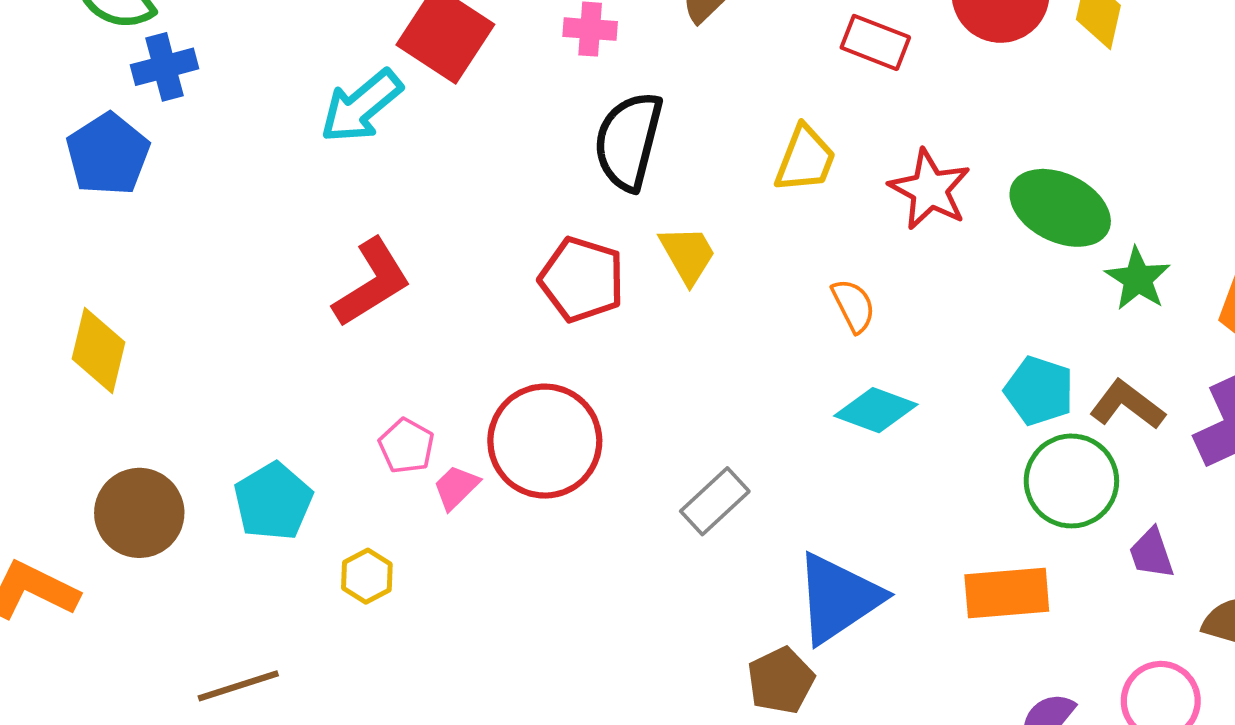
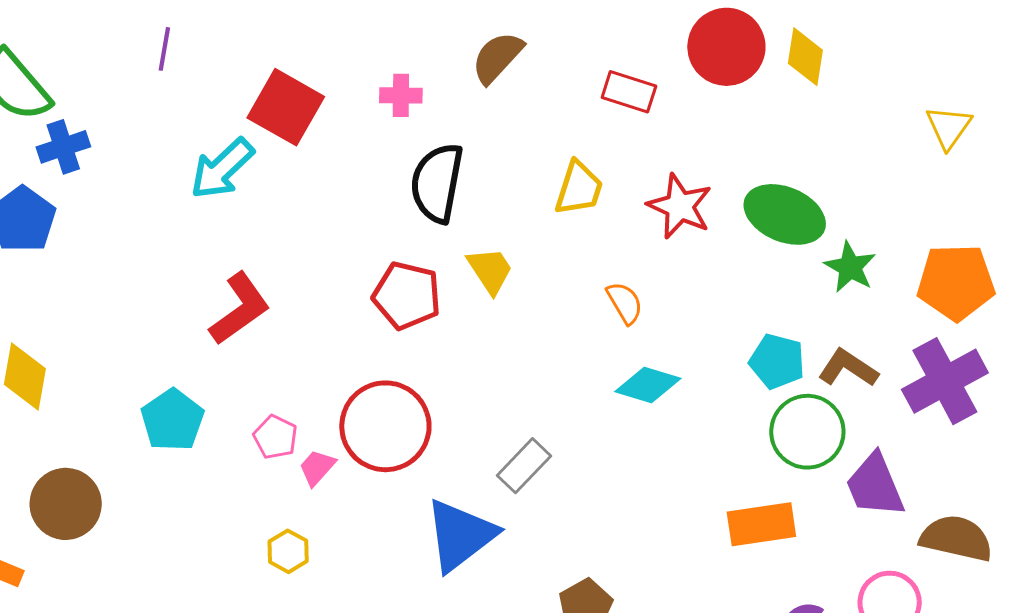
cyan pentagon: (273, 501) -> (172, 420), moved
purple trapezoid: (1151, 553) -> (875, 485), size x1.6
yellow hexagon: (367, 576) -> (288, 551), moved
blue triangle: (838, 598) -> (460, 535), moved

